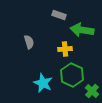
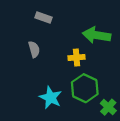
gray rectangle: (59, 15) -> (44, 18), moved

